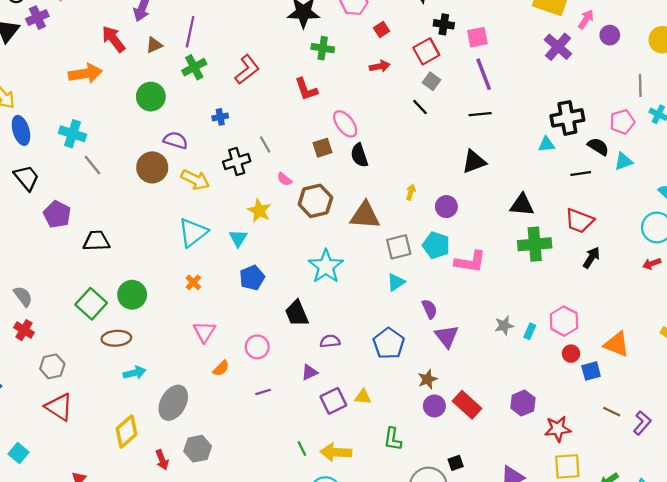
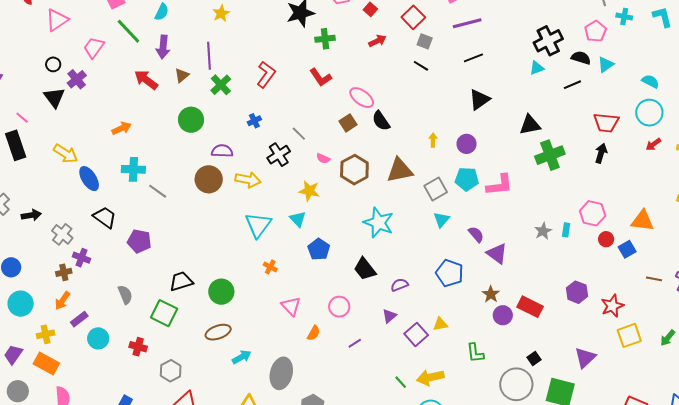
orange arrow: (85, 73) -> (121, 128), moved, size x0.7
purple line: (484, 74) -> (467, 23), turned -68
red trapezoid: (579, 221) -> (606, 123), moved
black trapezoid: (96, 241) -> (181, 281), moved
gray semicircle: (23, 296) -> (125, 295), moved, turned 30
green square: (91, 304) -> (164, 313), moved

